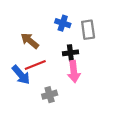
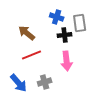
black cross: (70, 53) -> (65, 35), moved
blue arrow: (21, 75) -> (19, 83), moved

